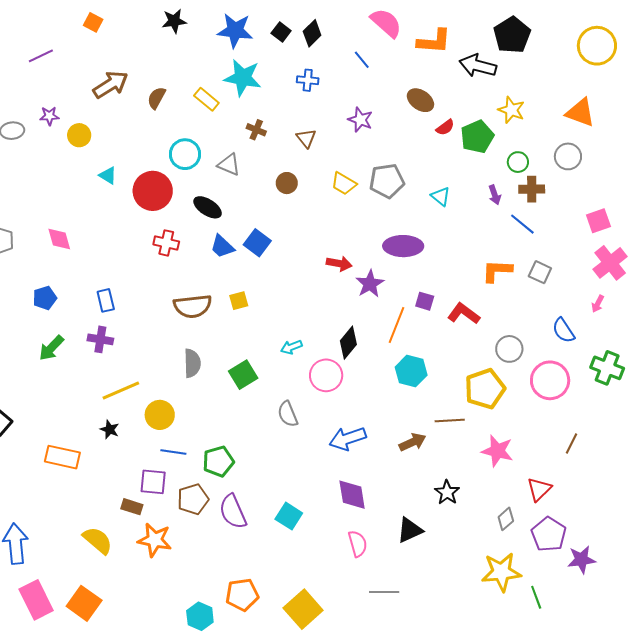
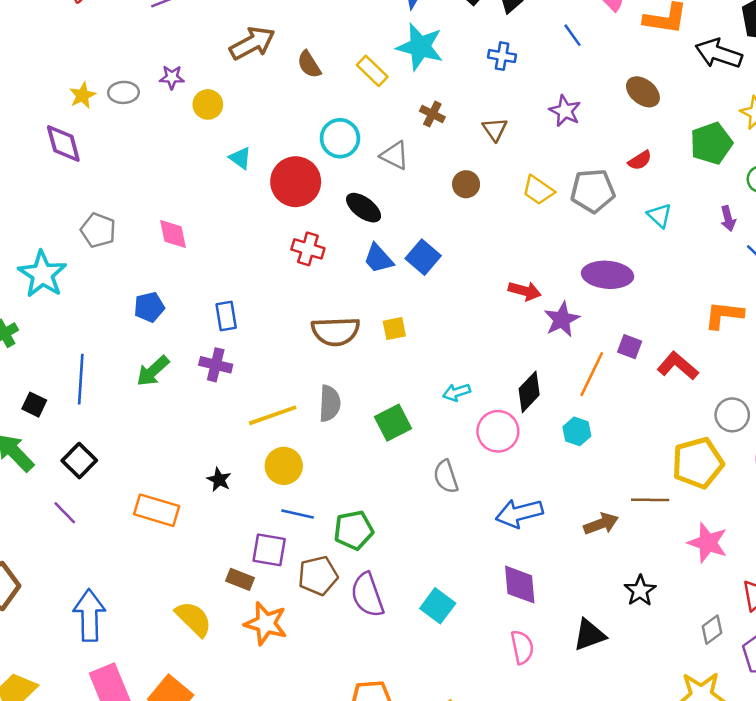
brown semicircle: (156, 98) -> (309, 64), turned -65
red semicircle: (445, 127) -> (640, 160), moved
cyan hexagon: (411, 371) -> (577, 431), moved, size x0.7
yellow line: (121, 391) -> (273, 415), moved

